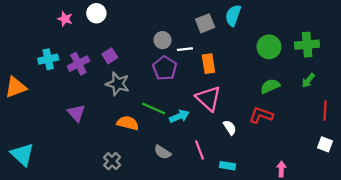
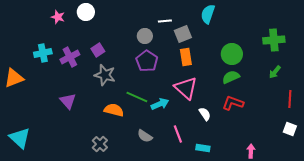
gray square: (205, 23) -> (183, 34), moved
green circle: (269, 47) -> (232, 54), moved
white line: (185, 49) -> (165, 21), moved
green semicircle: (270, 86) -> (231, 77), moved

